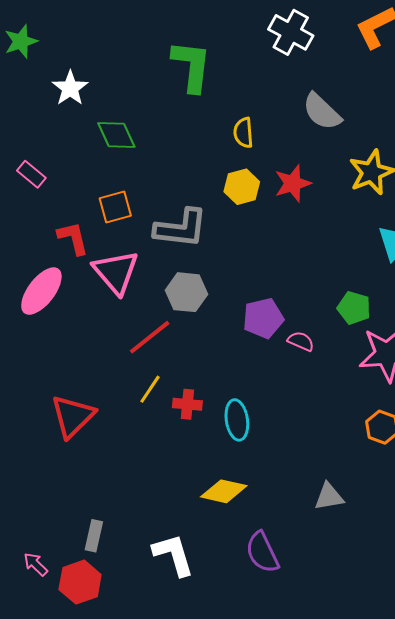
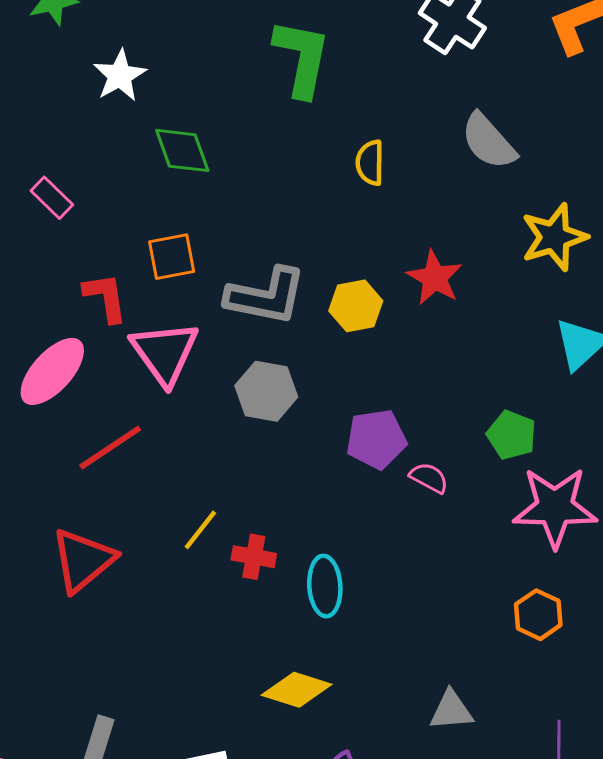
red star: (293, 183) -> (435, 278), moved, turned -30
yellow hexagon: (242, 187) -> (356, 306), moved
red line: (150, 337) -> (110, 448), moved

